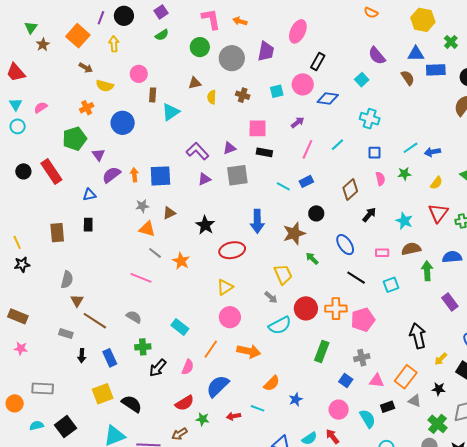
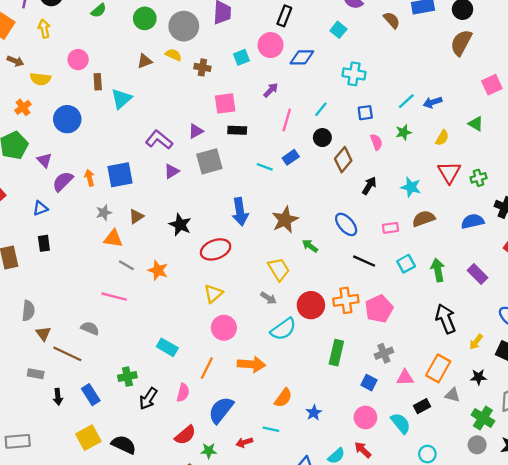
yellow semicircle: (212, 97) -> (173, 55), moved, turned 120
black circle: (316, 213) -> (322, 138), moved
green arrow: (427, 271) -> (438, 270), moved
gray semicircle: (134, 317) -> (90, 328), moved

